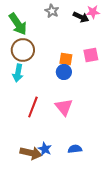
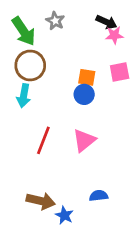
gray star: (52, 11) -> (55, 21), moved
pink star: (93, 12) -> (114, 35), moved
pink triangle: (64, 107) -> (84, 140), turned 30
blue star: (45, 149) -> (64, 215), moved

